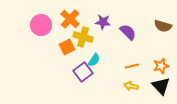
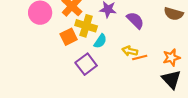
cyan semicircle: (94, 60) -> (100, 41), moved
yellow arrow: (131, 86) -> (130, 51), moved

